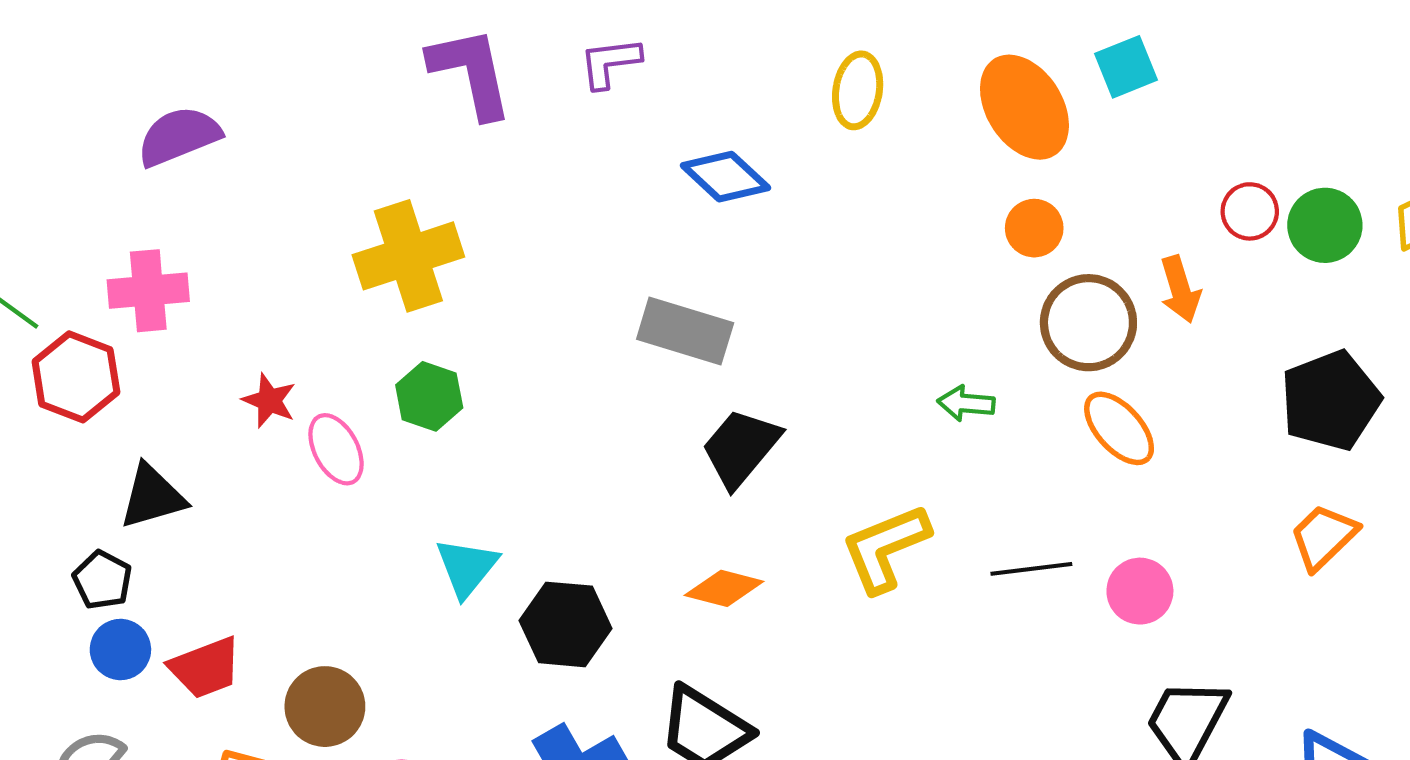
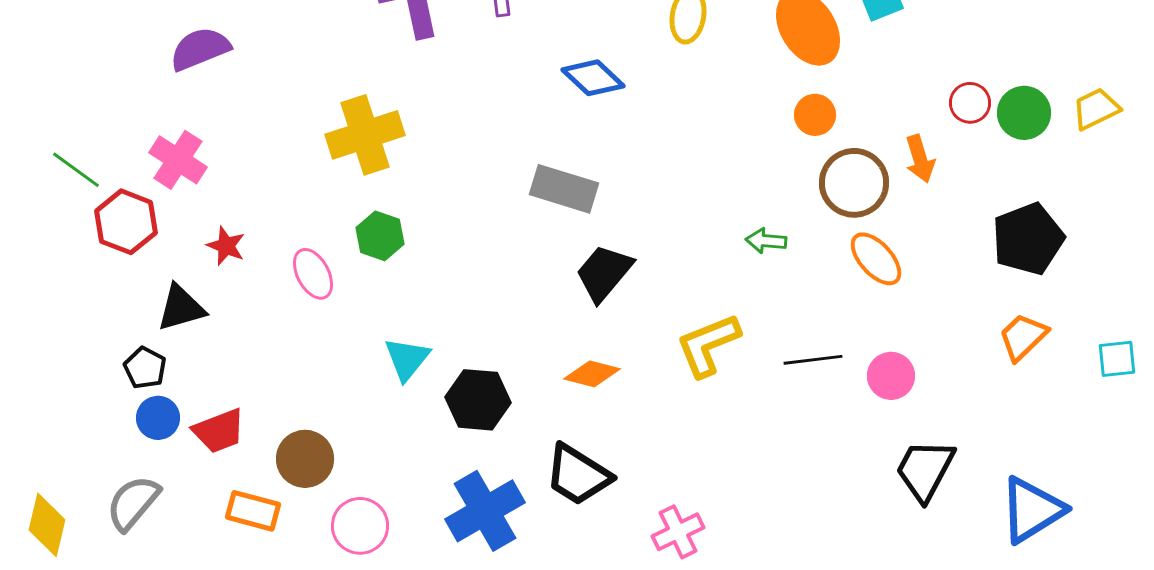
pink cross: (148, 291) -> (178, 160), turned 38
red star: (269, 401) -> (226, 246), moved

